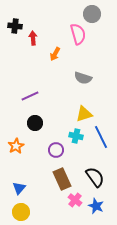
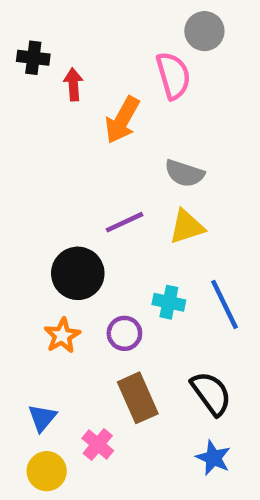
orange arrow: (55, 54) -> (122, 120), size x1.5
purple line: (30, 96) -> (124, 222), moved
yellow triangle: (84, 114) -> (187, 227), moved
black circle: (35, 123) -> (78, 273), size x1.5
orange star: (16, 146) -> (62, 336), moved
pink cross: (75, 200) -> (98, 444), moved

